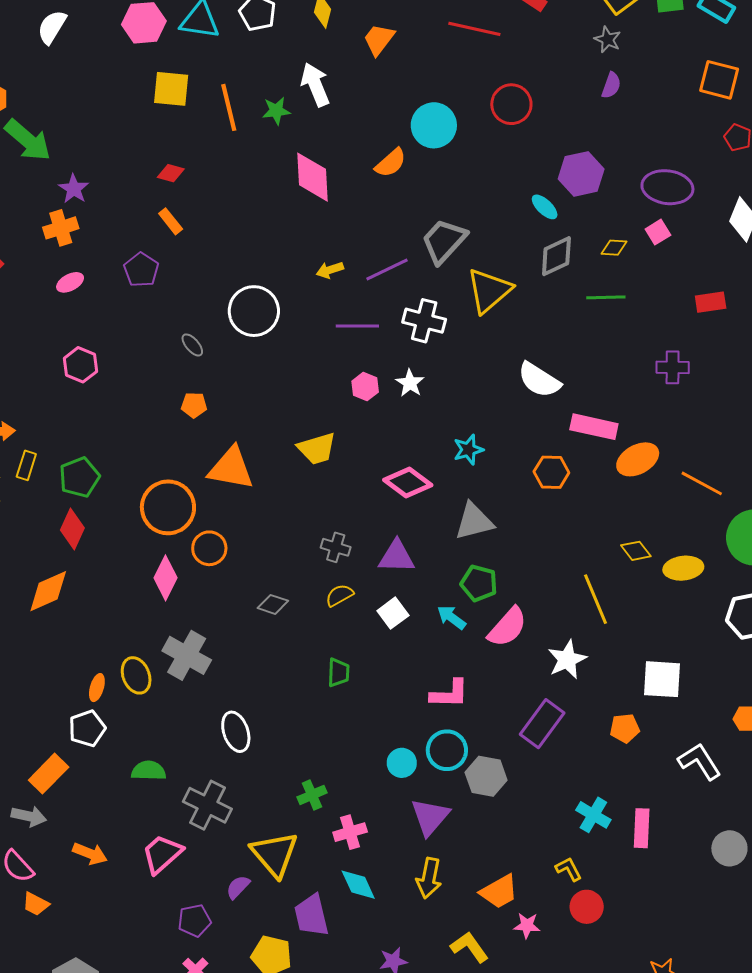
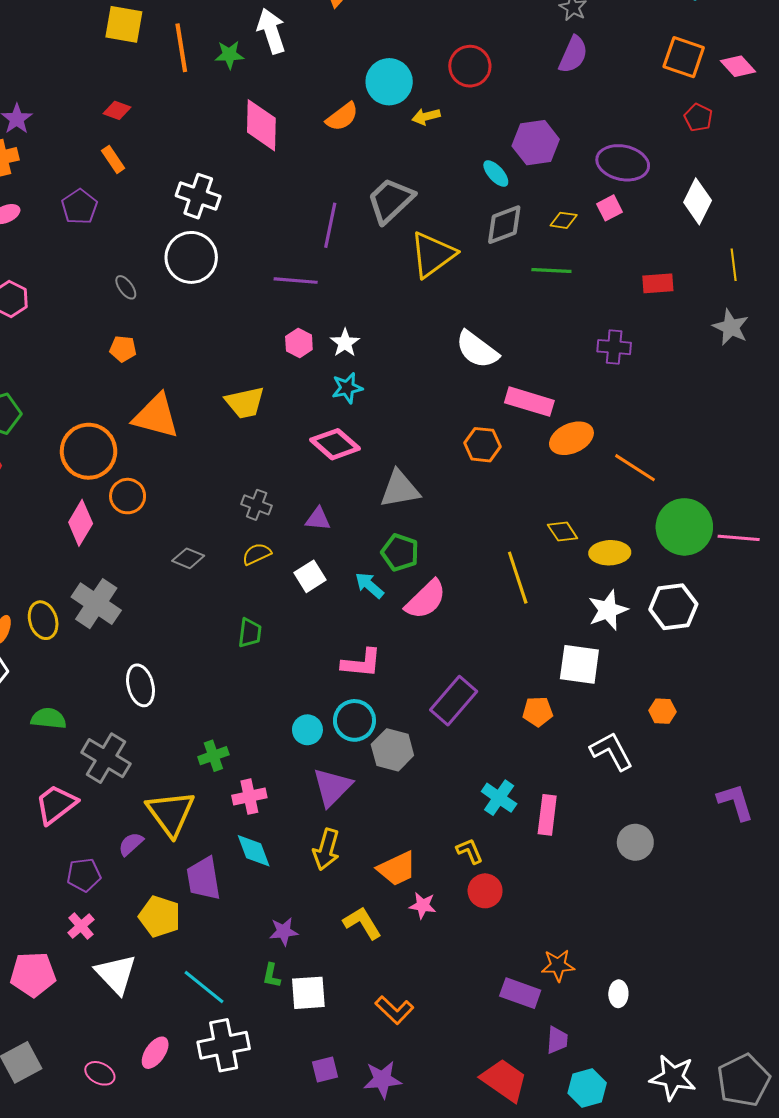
purple semicircle: (611, 85) -> (573, 55), size x1.4
purple line: (387, 269) -> (330, 225), turned -57
yellow arrow: (330, 270) -> (426, 116), moved
white cross: (424, 321) -> (198, 196), moved
cyan star: (468, 450) -> (347, 388), moved
purple triangle: (397, 557) -> (318, 519), size x0.7
white star: (567, 660) -> (608, 610), moved

